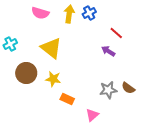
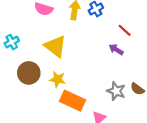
gray star: (108, 90) -> (116, 91), turned 30
orange rectangle: (67, 99) -> (72, 101), size x1.6

